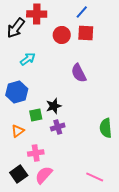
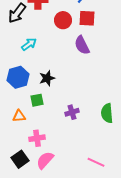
purple semicircle: (79, 73) -> (82, 45), moved
black star: (54, 106) -> (47, 78), moved
purple cross: (58, 127) -> (72, 112), moved
orange triangle: (18, 131) -> (19, 116), turned 32

